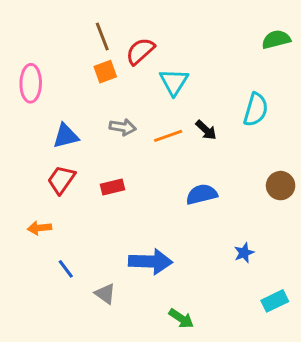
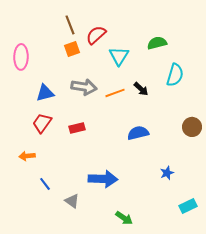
green semicircle: (276, 39) -> (157, 43), moved
gray arrow: (123, 127) -> (84, 87), size x1.4

